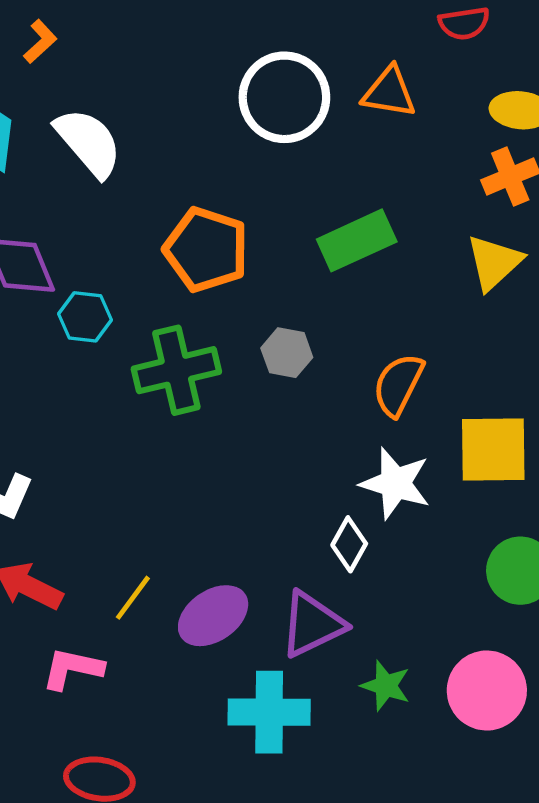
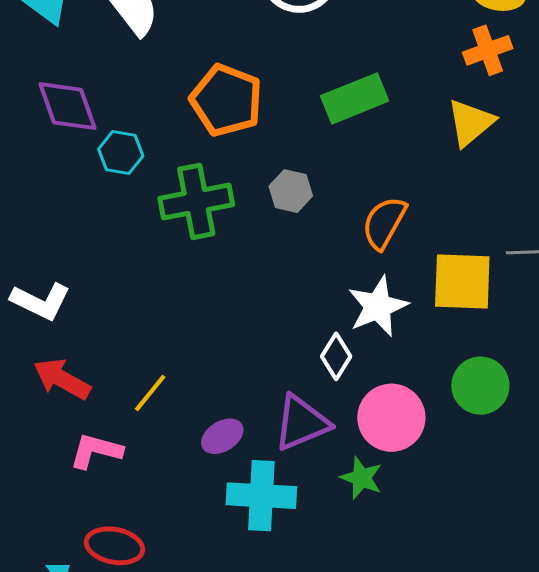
white star: (395, 483) -> (378, 306), turned 30
purple ellipse: (213, 616) -> (222, 436), moved, size x0.7
pink circle: (487, 690) -> (391, 418), moved

